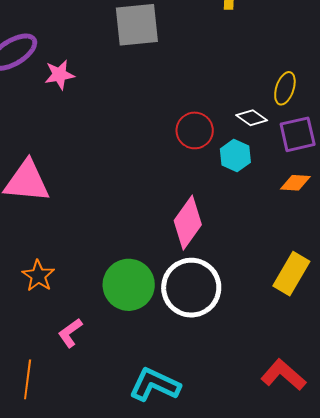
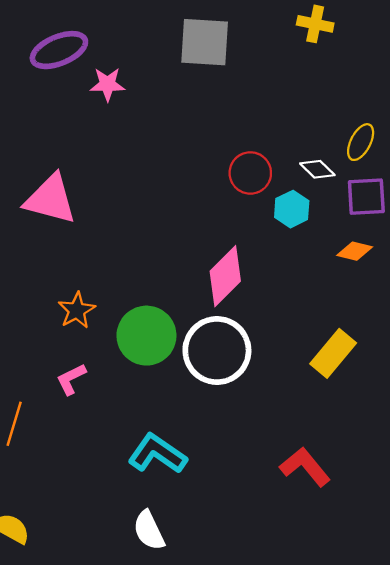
orange star: (38, 276) -> (77, 310), moved

